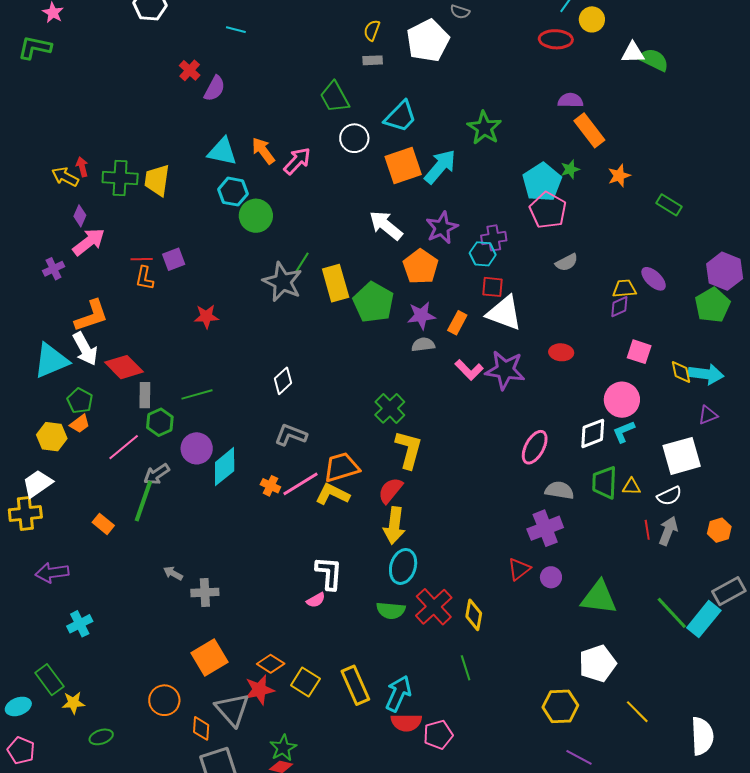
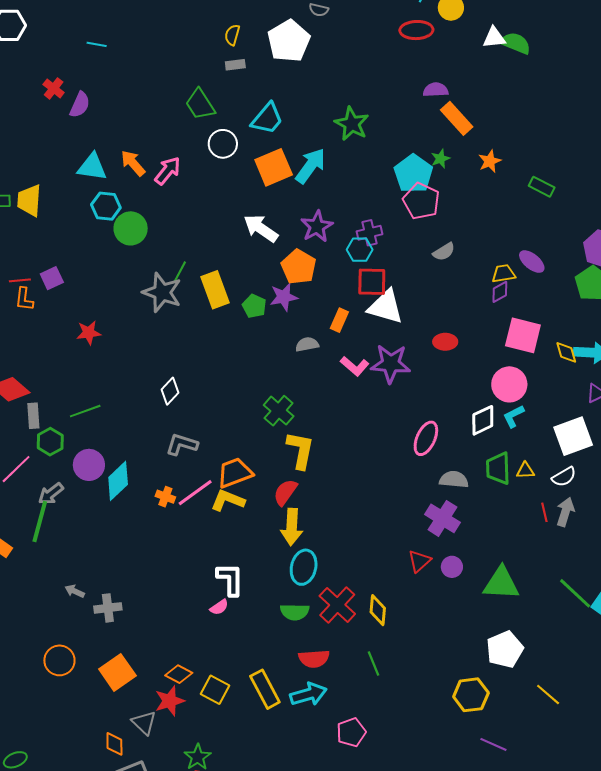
red square: (493, 287) -> (372, 282), size x1.4
green pentagon: (373, 302) -> (254, 306), size x0.6
purple star: (421, 316) -> (284, 297), moved
pink square: (639, 352) -> (523, 335), size x1.5
purple cross: (545, 528) -> (443, 518), turned -32
cyan arrow: (398, 693) -> (308, 694), turned 54
orange circle: (164, 700) -> (59, 660), moved
gray triangle: (232, 710) -> (144, 723), size x0.7
red semicircle: (406, 723) -> (314, 659), moved

